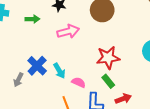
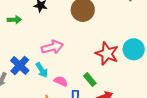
pink arrow: (68, 31) -> (52, 47), moved
red star: (108, 58) -> (107, 54), moved, turned 30

